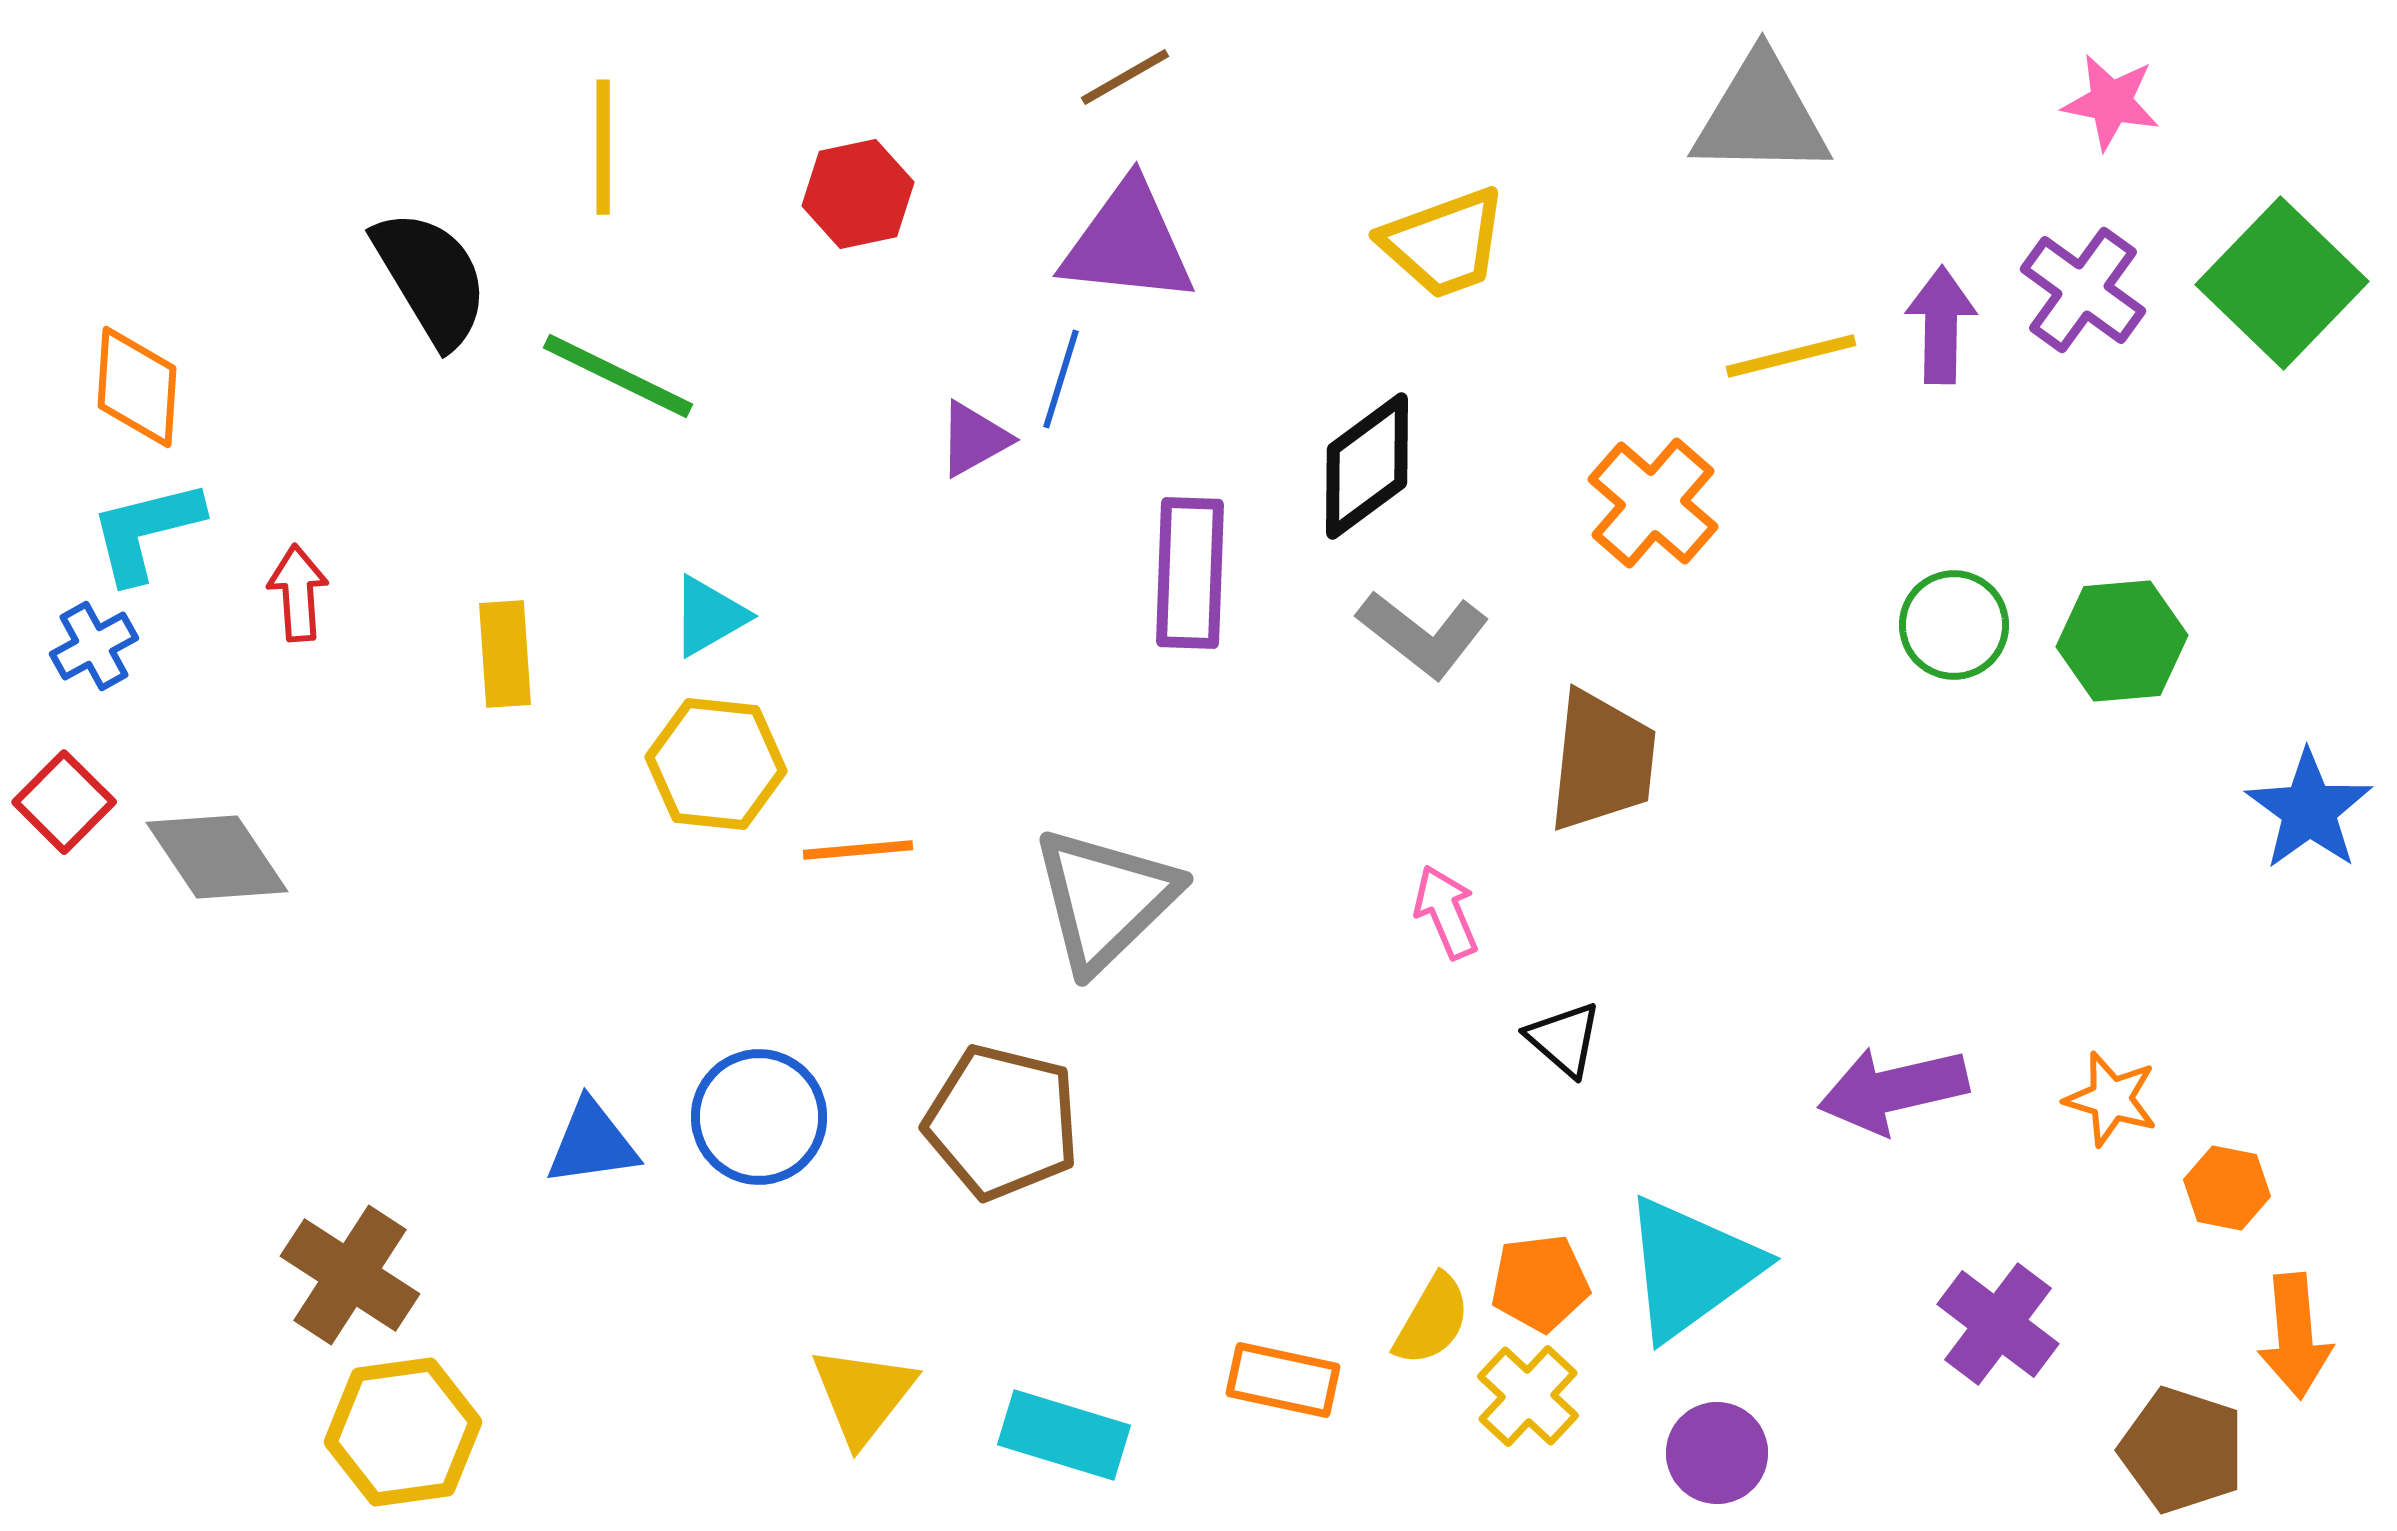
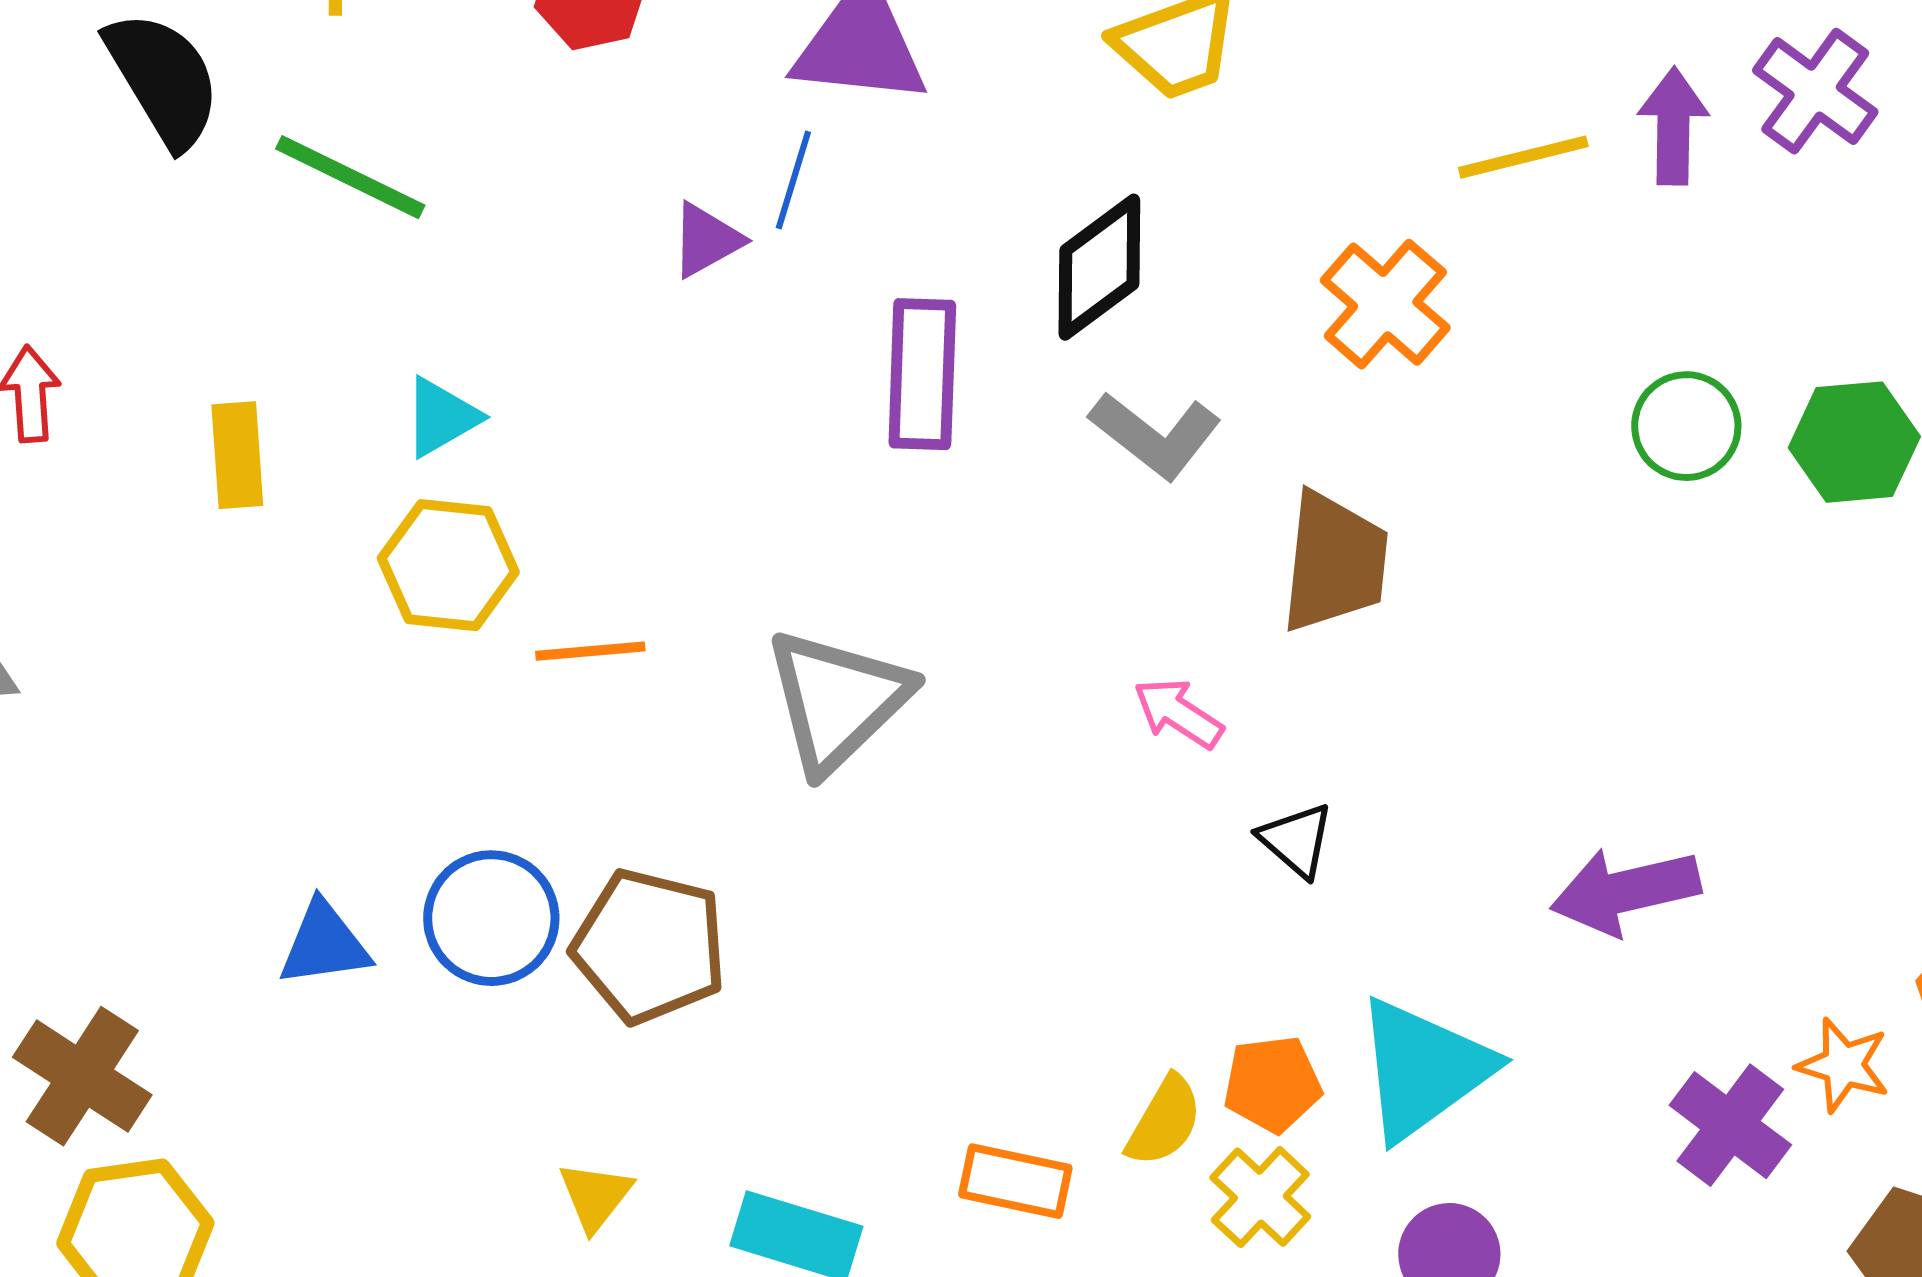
pink arrow: (1446, 912) -> (1178, 713), turned -34
orange star: (2111, 1099) -> (1843, 1065), moved
brown pentagon: (1002, 1122) -> (649, 946), moved
yellow triangle: (863, 1395) -> (595, 1196), size x0.7

